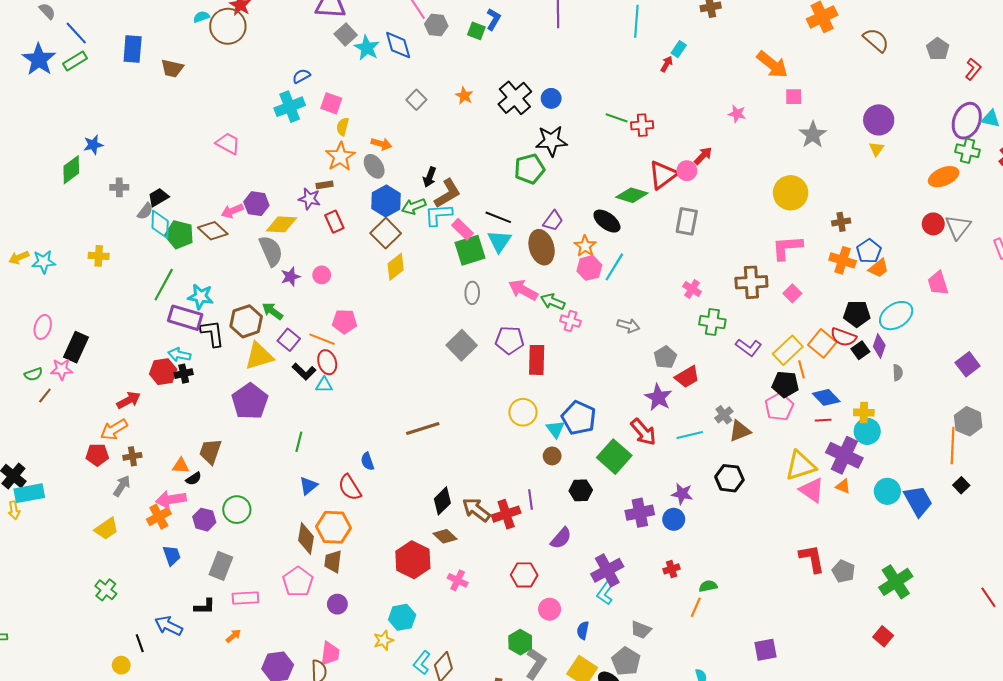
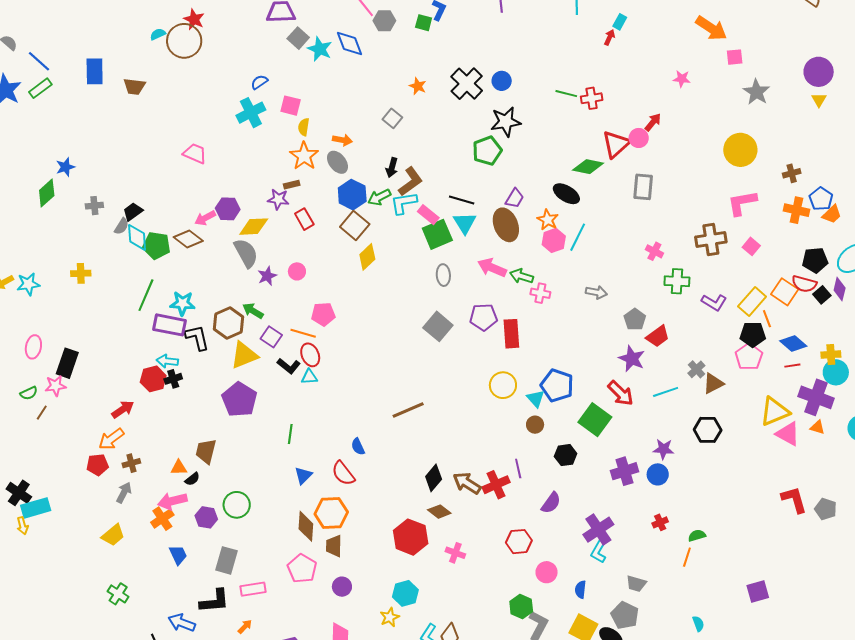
gray square: (416, 100) -> (392, 118), moved
black L-shape: (205, 607) -> (215, 601), size x1.5

